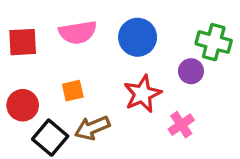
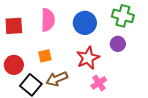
pink semicircle: (78, 32) -> (48, 20), turned -80
green cross: (214, 42) -> (123, 16), moved
pink cross: (181, 125) -> (99, 83), moved

